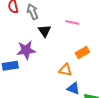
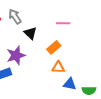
pink line: (72, 22) -> (63, 23), moved
orange rectangle: (82, 52) -> (54, 47), moved

